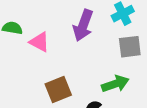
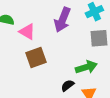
brown square: (58, 90) -> (36, 58), moved

